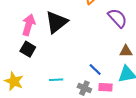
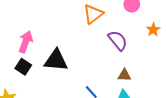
black triangle: (56, 22) -> (56, 60), moved, turned 40

